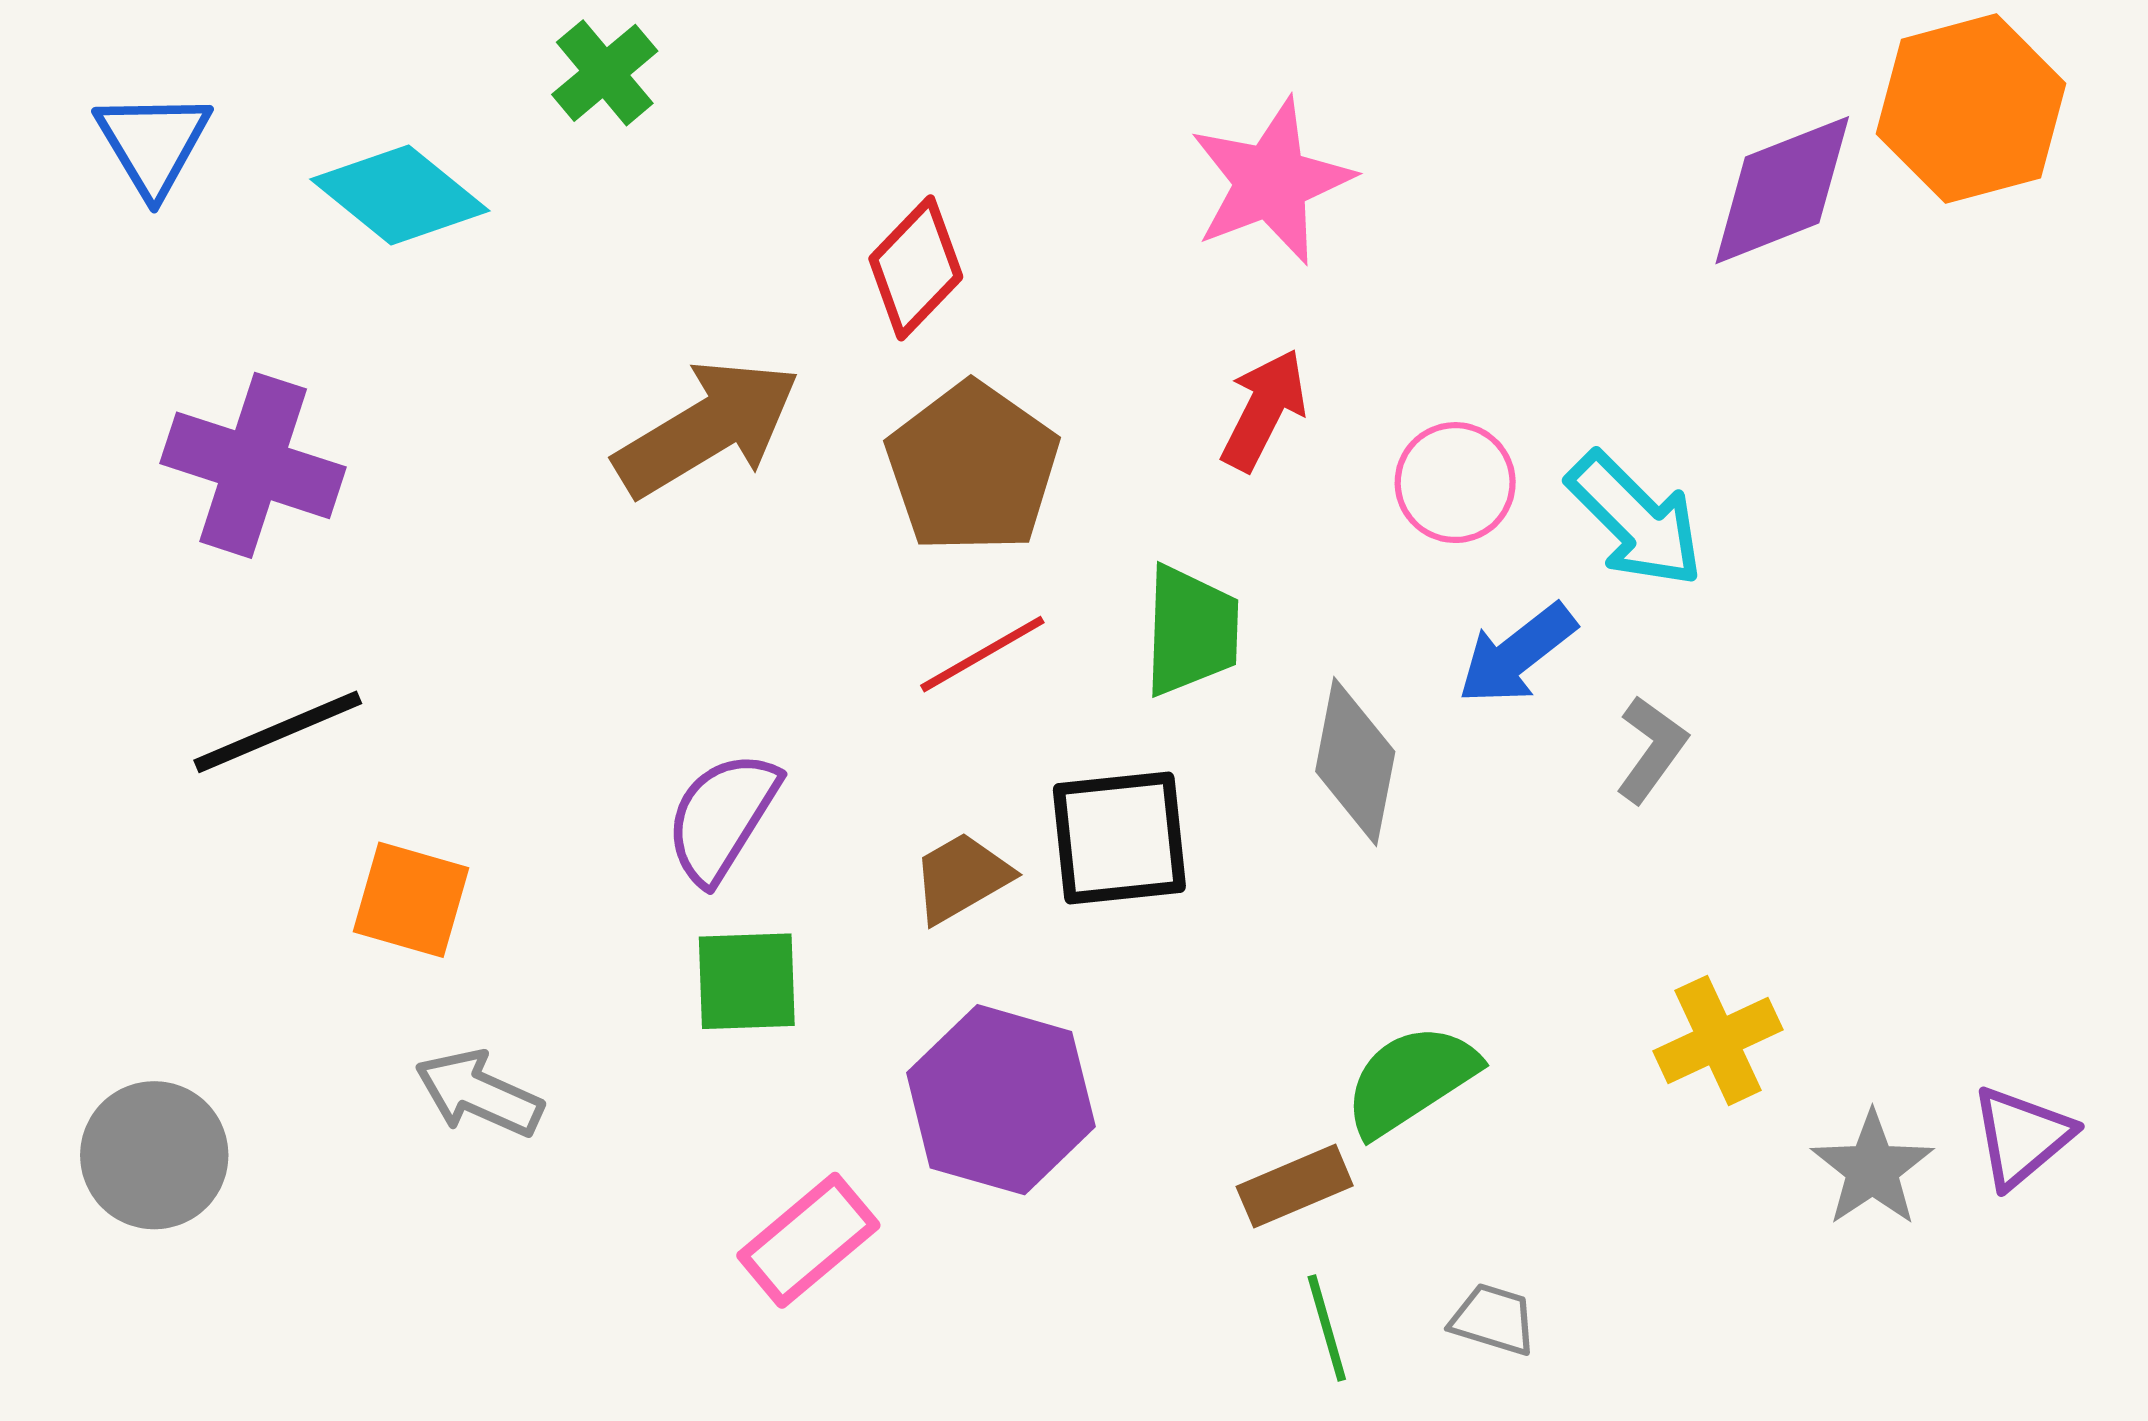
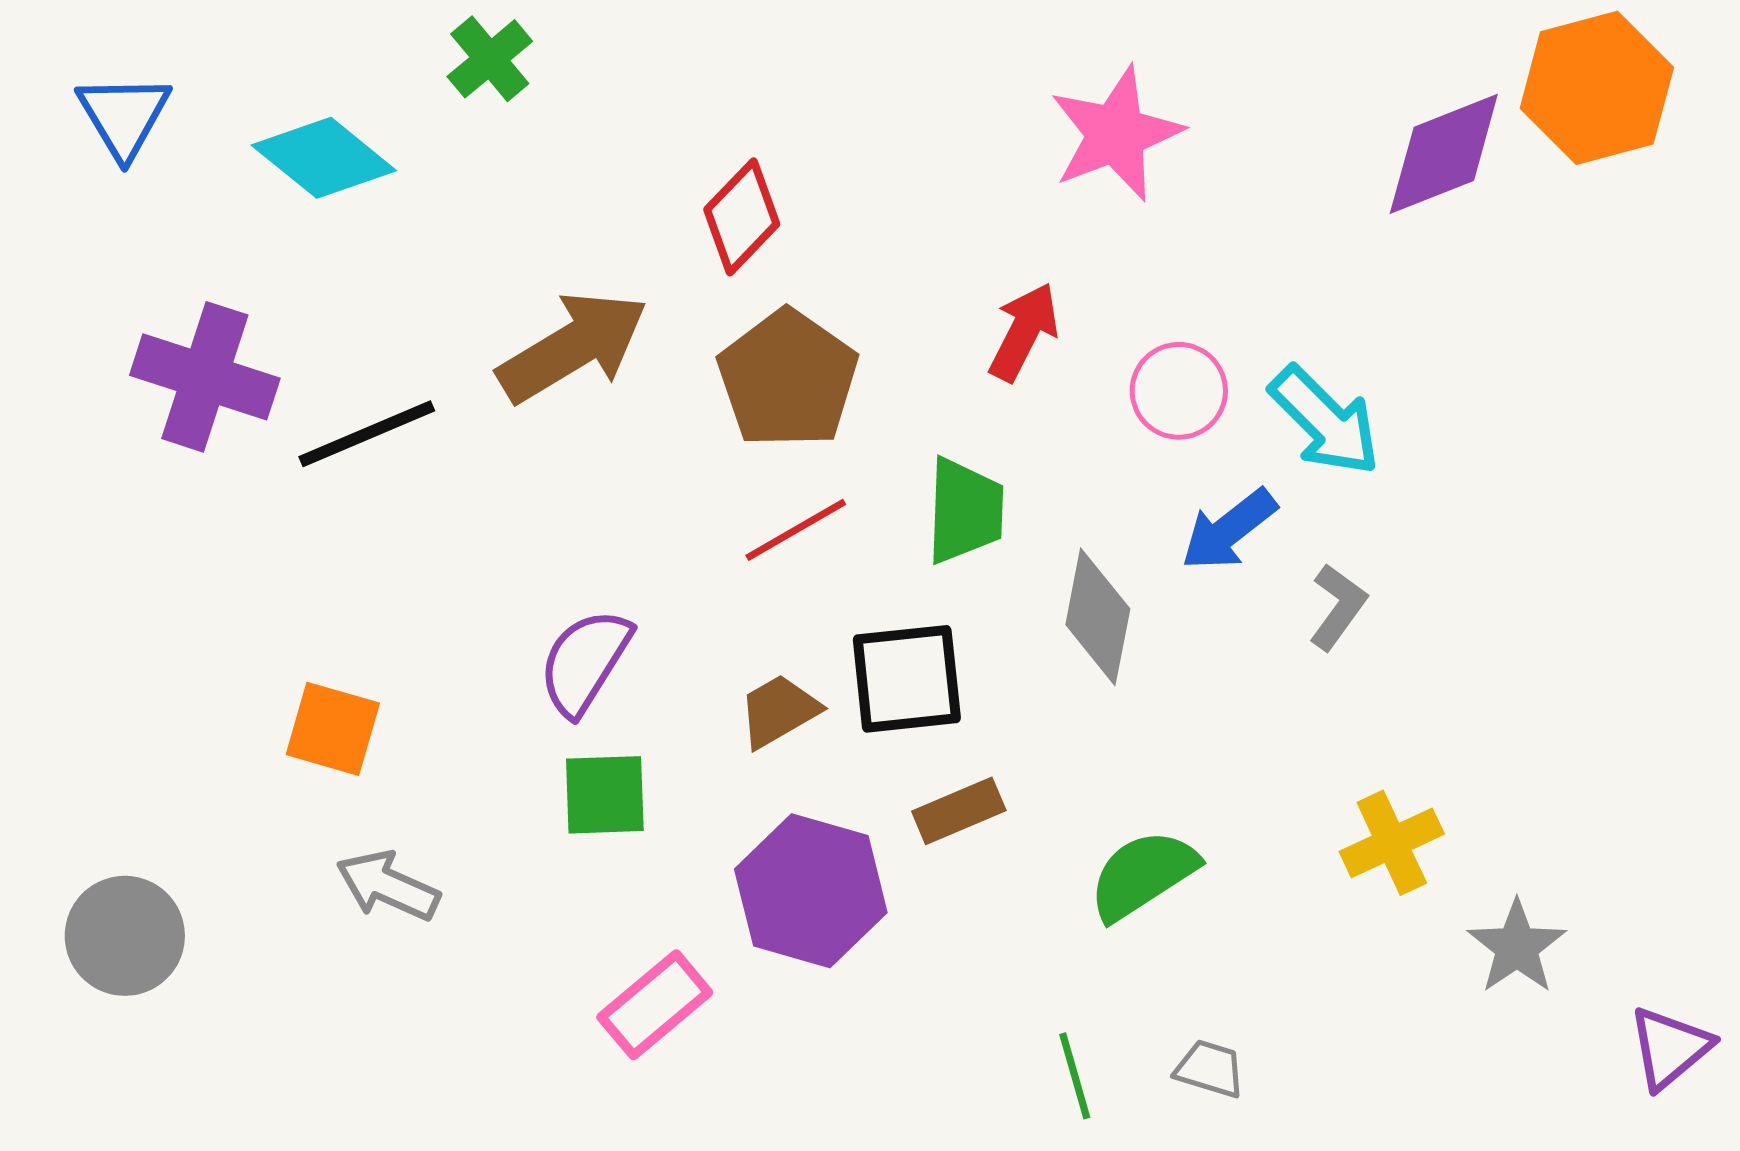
pink star: (1271, 181) -> (1116, 134), moved
black line: (278, 732) -> (367, 434), moved
purple triangle: (2022, 1137) -> (1670, 1048), moved
brown rectangle: (1295, 1186) -> (959, 811), moved

